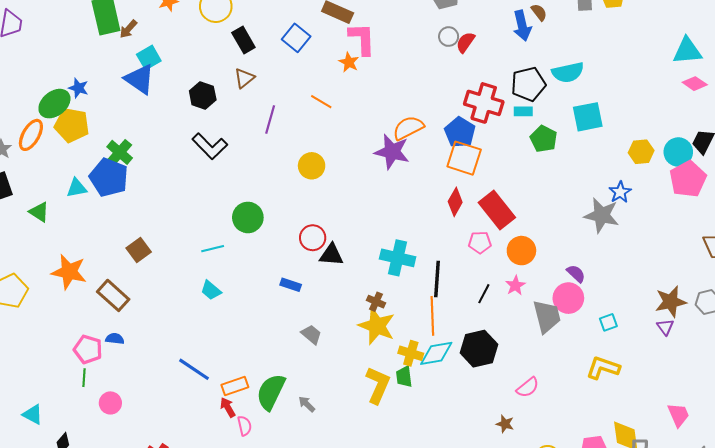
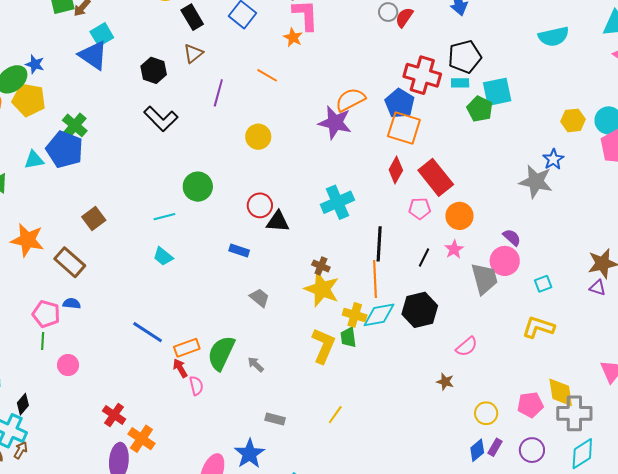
cyan semicircle: (568, 72) -> (554, 36), moved
cyan square: (588, 117) -> (497, 92), moved
cyan cross: (398, 258) -> (337, 202), moved, turned -36
purple triangle: (665, 327) -> (598, 288), turned -36

